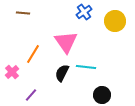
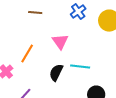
brown line: (23, 13) -> (35, 13), moved
pink triangle: (66, 42) -> (60, 42), size x0.7

